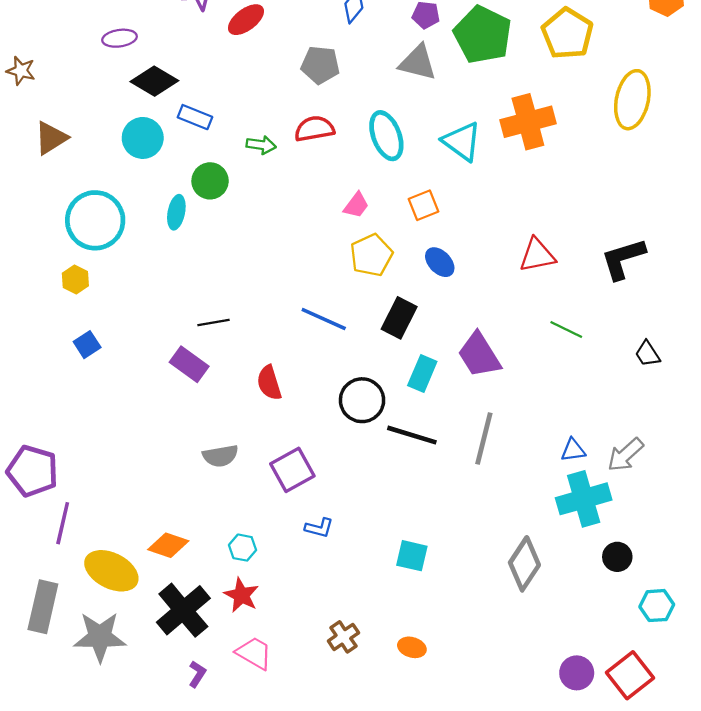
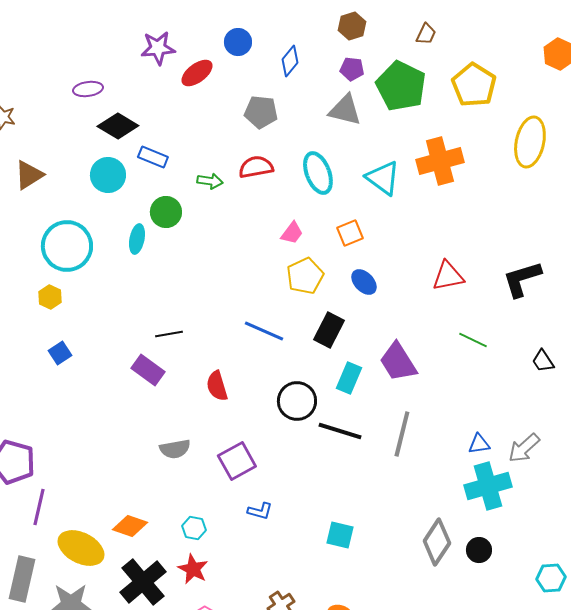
black circle: (617, 557) -> (479, 550), moved

